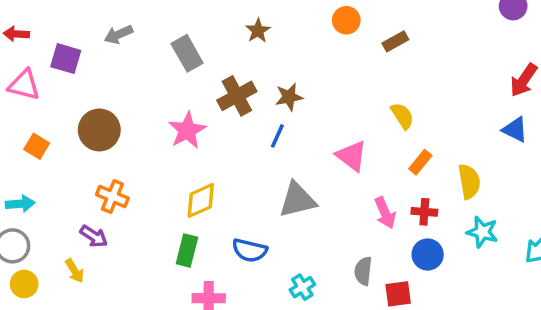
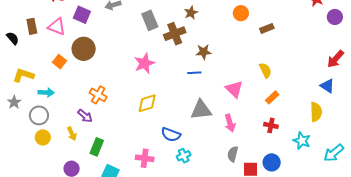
brown cross: (237, 96) -> (175, 34), moved
brown circle: (99, 130) -> (84, 49), moved
blue line: (277, 136) -> (194, 73), turned 56
yellow semicircle: (469, 181) -> (316, 112), moved
pink arrow: (385, 213) -> (230, 123), moved
green rectangle: (187, 251) -> (97, 147), moved
blue circle: (428, 254) -> (272, 162), moved
cyan cross: (302, 287) -> (184, 156), moved

